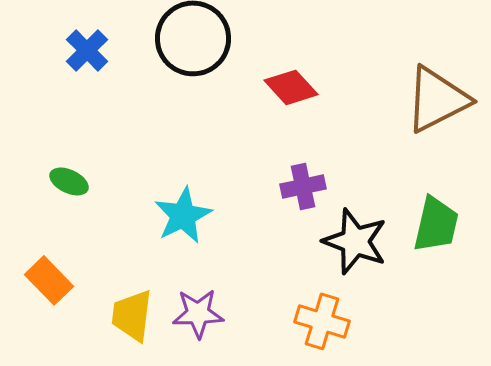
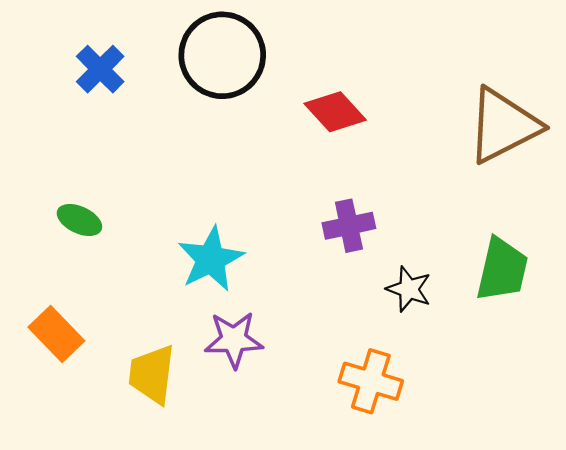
black star: (355, 241) -> (409, 289), size x0.6
purple star: (198, 313) -> (234, 340), moved

